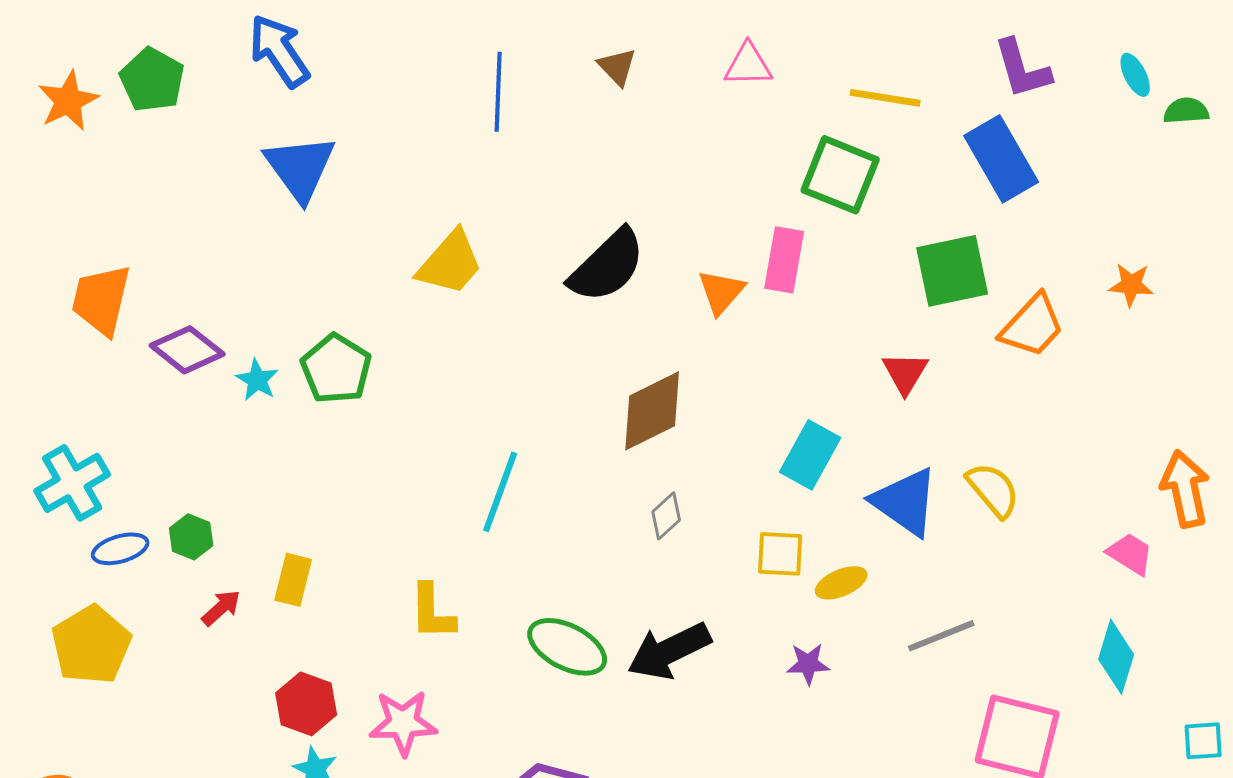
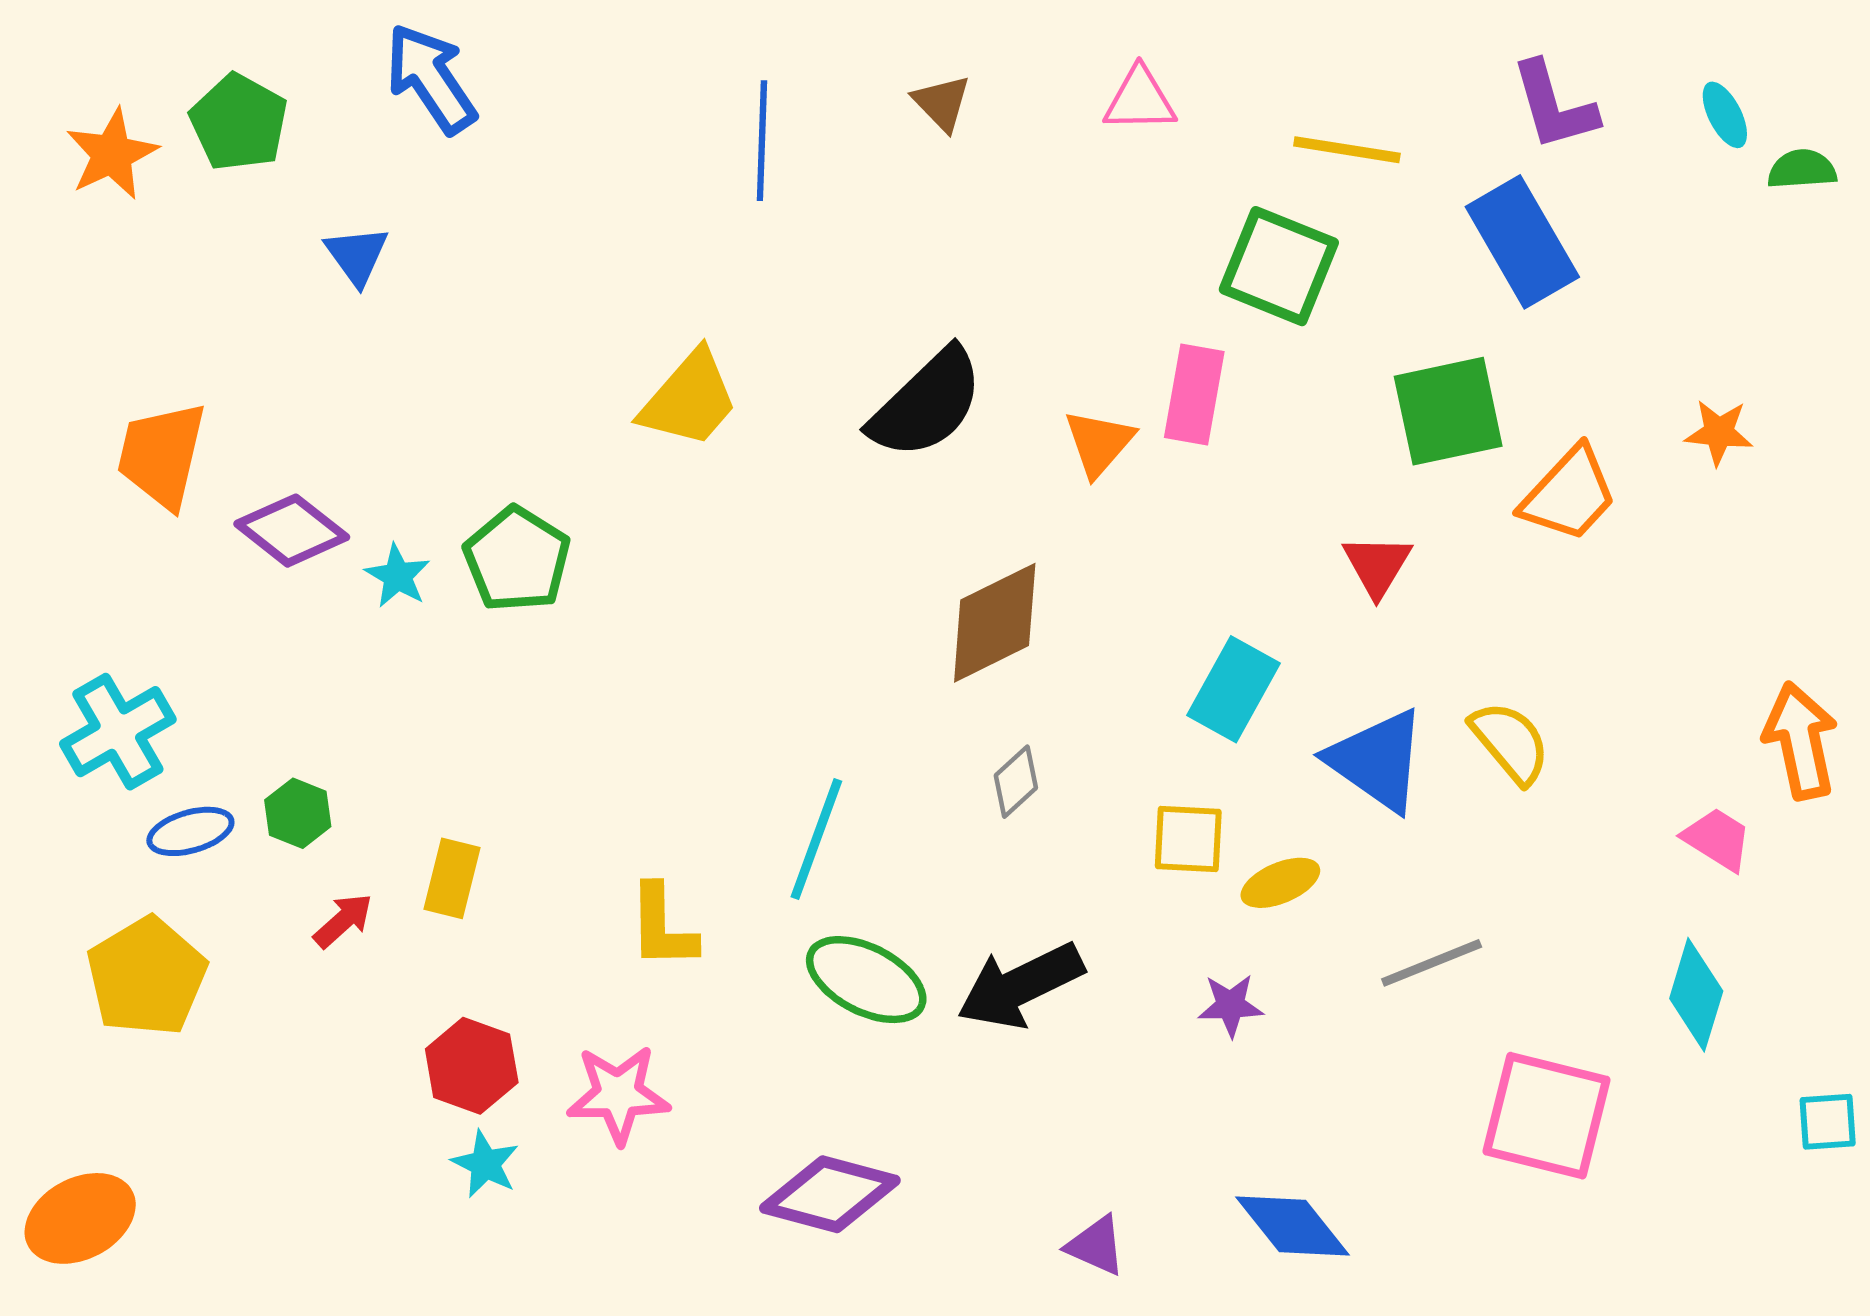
blue triangle: (300, 168) -> (357, 255), moved, size x0.6
cyan line: (500, 492) -> (816, 839), moved

